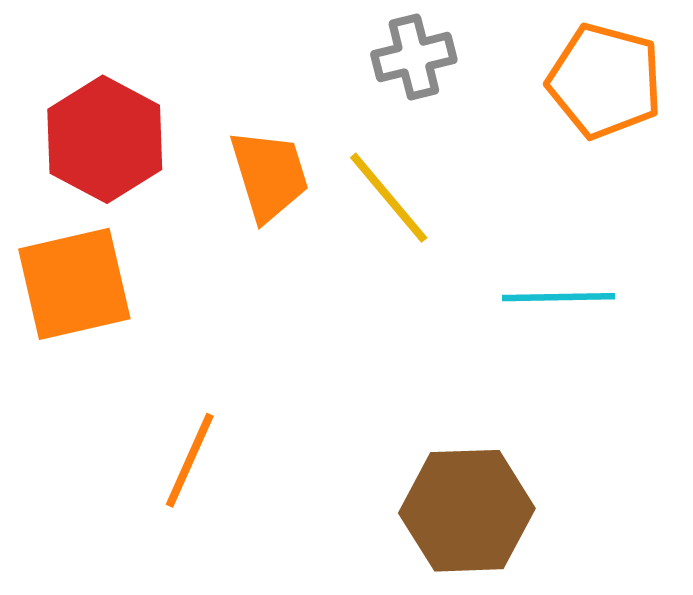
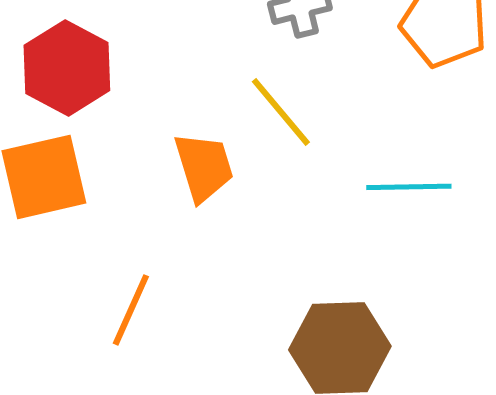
orange trapezoid: (269, 175) -> (204, 167), moved

